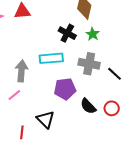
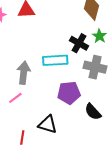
black cross: (67, 33) -> (79, 43), moved
black triangle: (45, 119) -> (48, 125), turned -30

